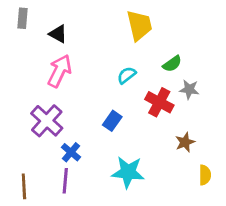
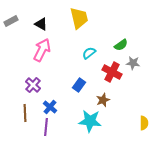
gray rectangle: (22, 18) -> (11, 21), moved, turned 56
yellow trapezoid: (139, 25) -> (79, 18), moved
purple cross: (47, 121) -> (33, 85), size x0.7
brown star: (185, 142) -> (103, 100), moved
brown line: (24, 186) -> (25, 113), moved

